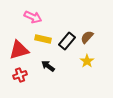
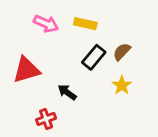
yellow rectangle: (43, 39) -> (85, 24), moved
red cross: (20, 75) -> (46, 119), moved

